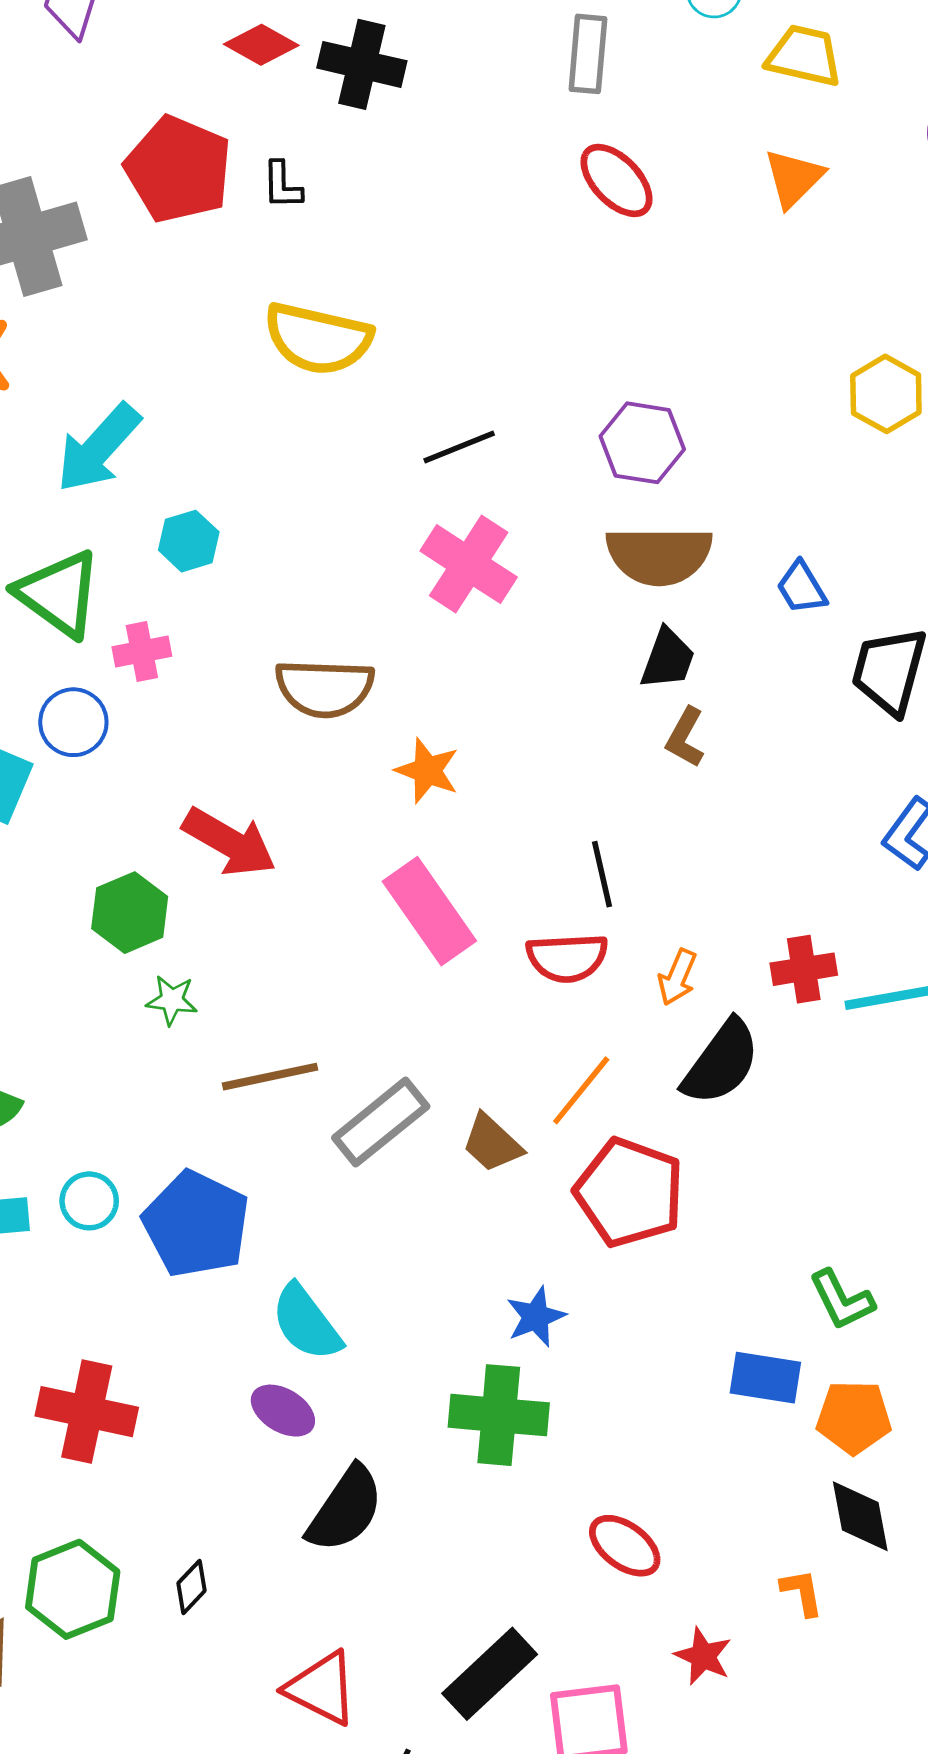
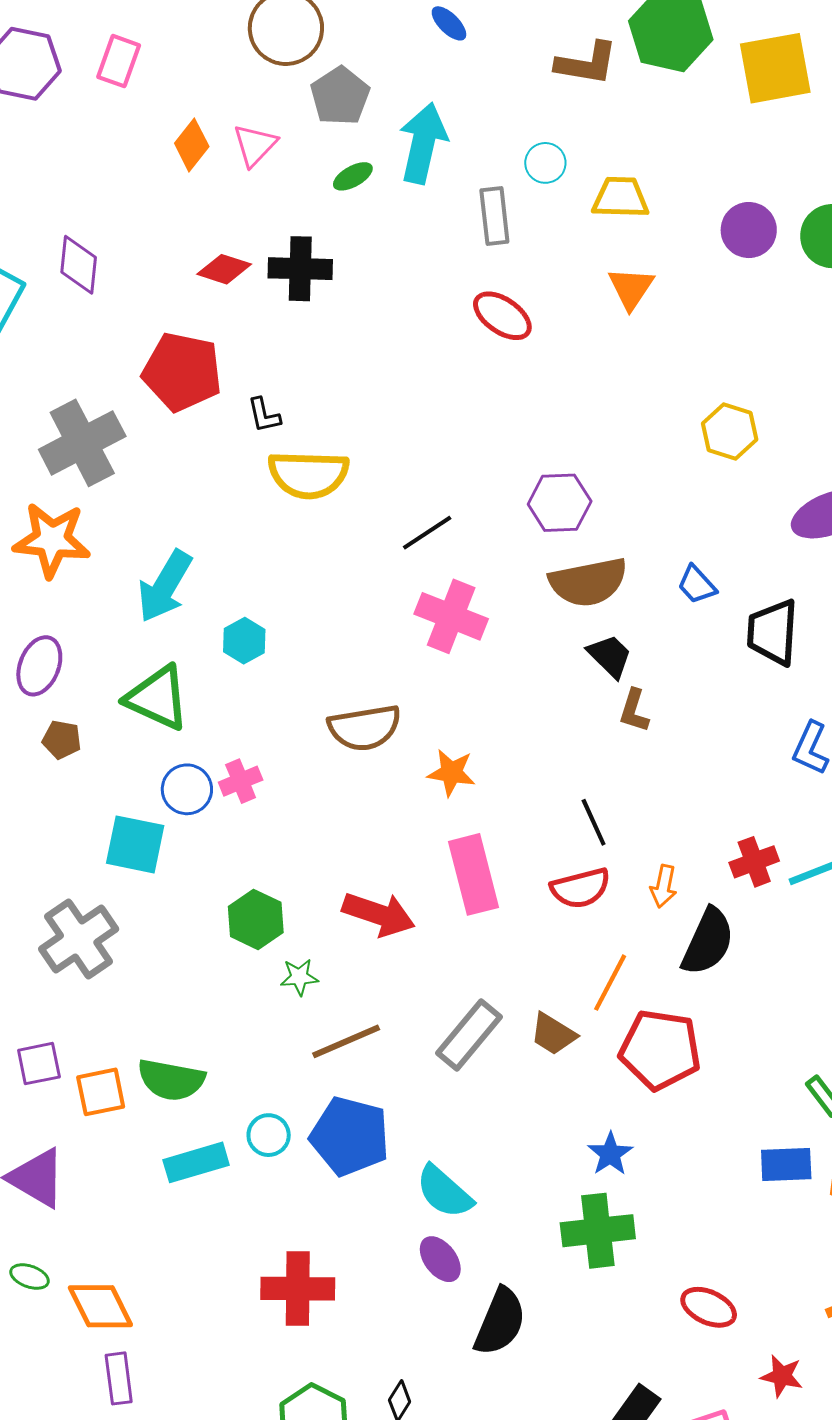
gray rectangle: (588, 54) -> (494, 216), moved
black L-shape: (282, 185) -> (264, 415), moved
pink cross: (142, 652) -> (241, 781), moved
black trapezoid: (668, 659) -> (610, 656), turned -54
red arrow: (229, 842) -> (379, 914), moved
pink rectangle: (429, 911) -> (473, 874), turned 32
brown line: (270, 1077) -> (346, 1041), moved
purple ellipse: (283, 1411) -> (440, 1259), turned 33

